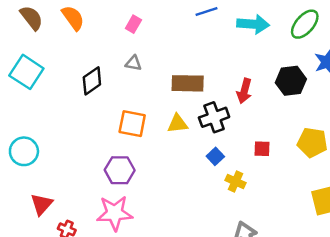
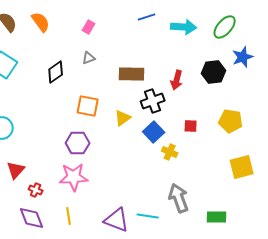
gray triangle: (133, 63) -> (89, 58), turned -32
yellow triangle: (178, 124) -> (123, 118), moved, turned -30
blue square: (215, 156) -> (154, 132), size x1.5

